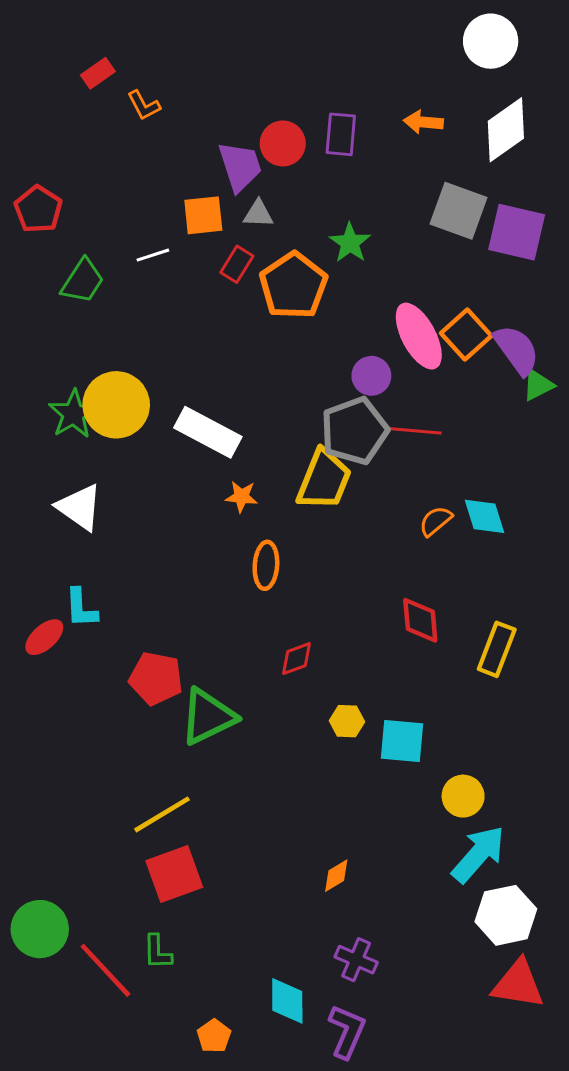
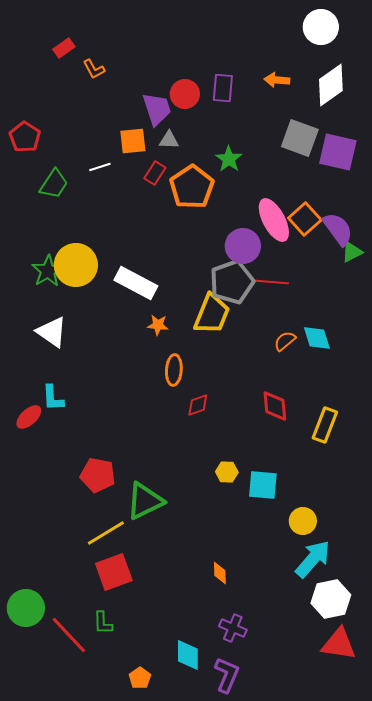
purple circle: (371, 376) -> (243, 246), size x1.4
red diamond: (296, 659) -> (198, 405), moved
red pentagon: (156, 678) -> (98, 475), moved
green triangle: (208, 717) -> (145, 501), moved
orange diamond: (336, 876) -> (220, 573), turned -60

